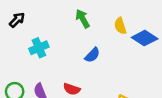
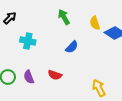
cyan cross: (39, 48) -> (28, 41), turned 35

